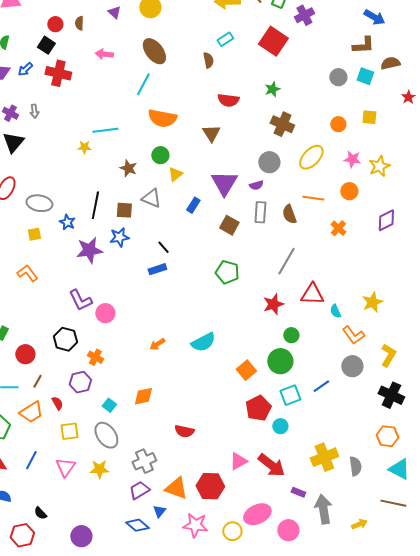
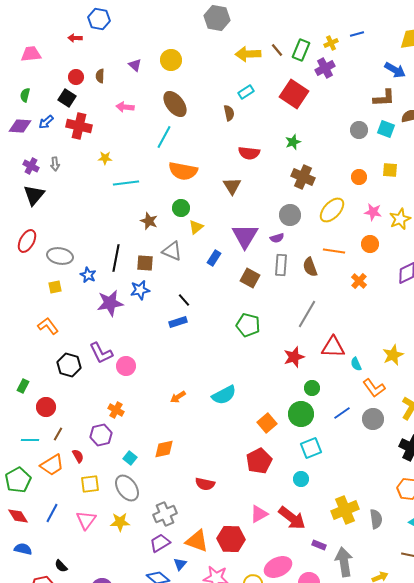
yellow star: (84, 147) -> (105, 158), moved
black hexagon: (65, 339) -> (69, 365), moved
blue line: (321, 386) -> (342, 413), moved
red pentagon: (258, 408) -> (259, 461), moved

